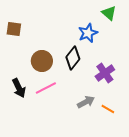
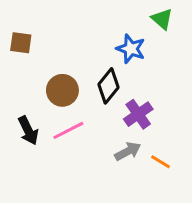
blue star: (88, 33) -> (131, 49), turned -30
purple cross: (105, 73) -> (138, 114), moved

